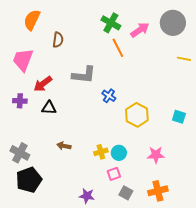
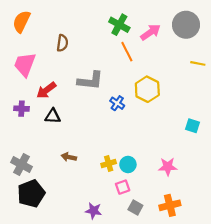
orange semicircle: (32, 20) -> (22, 22), moved
yellow hexagon: (137, 115) -> (147, 89), moved

